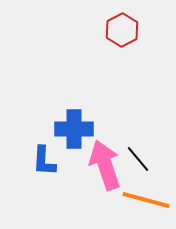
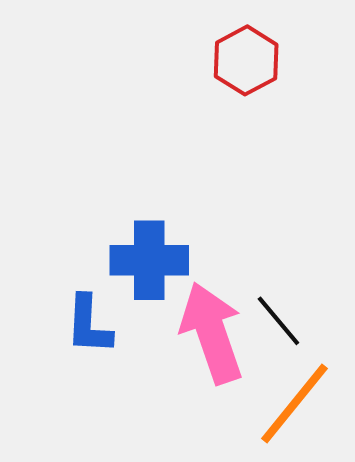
orange line: (146, 200) -> (295, 404), turned -66

